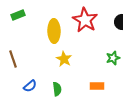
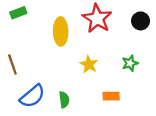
yellow star: (64, 59) -> (89, 64), moved
blue semicircle: (30, 86) -> (32, 96), size x1.6

